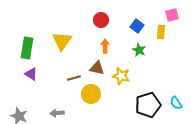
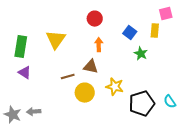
blue square: (137, 26) -> (130, 33), moved
green star: (139, 50) -> (141, 54), moved
yellow star: (121, 76) -> (115, 87), moved
gray arrow: (57, 113) -> (34, 112), moved

